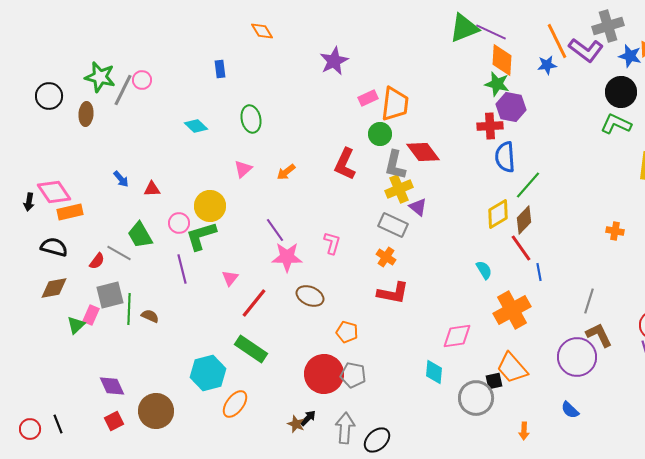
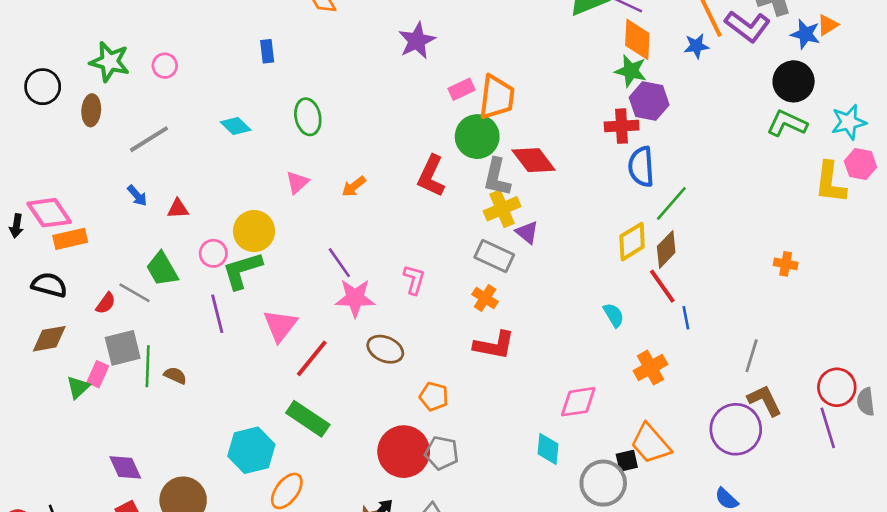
gray line: (123, 90) -> (149, 139), moved, turned 32
green circle: (380, 134) -> (477, 137), size x1.4
pink triangle: (230, 278) -> (280, 326), size x1.6
orange cross: (512, 310) -> (650, 368), size x0.7

